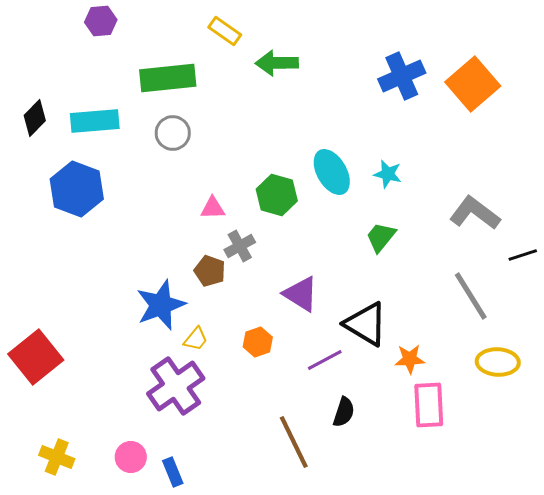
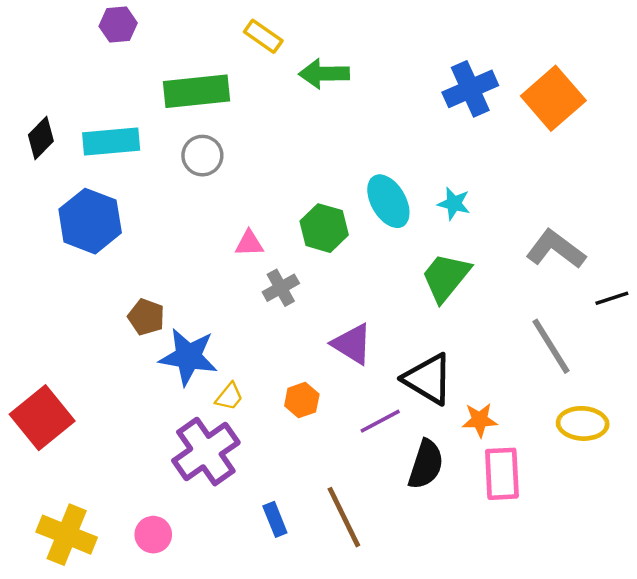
green trapezoid: (381, 237) -> (446, 277), size x1.4
brown pentagon: (210, 271) -> (146, 317), moved
blue star: (161, 305) -> (188, 357), turned 30
black semicircle: (344, 412) -> (426, 464), moved, size x1.4
yellow cross: (57, 457) -> (67, 535), size x1.4
blue rectangle: (173, 472) -> (275, 519), moved

